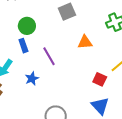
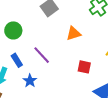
blue rectangle: (23, 46) -> (17, 60), moved
red square: (100, 79) -> (84, 67), moved

